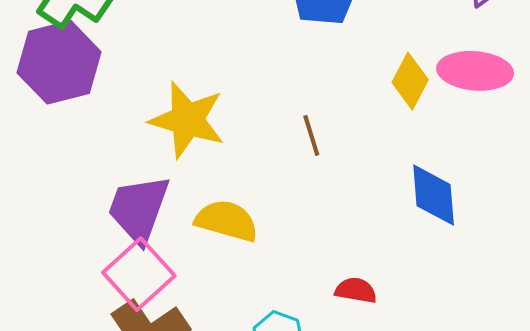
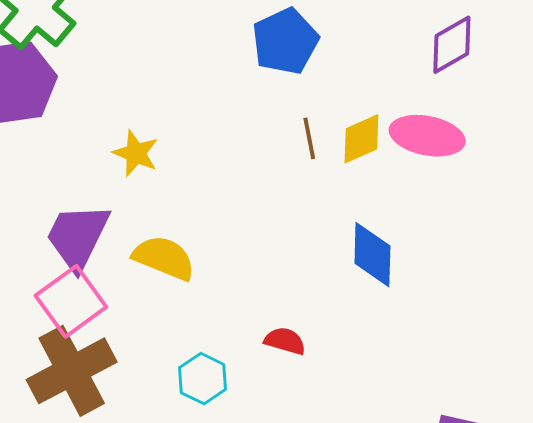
yellow diamond: (410, 81) -> (361, 139), turned 32
yellow star: (187, 120) -> (136, 153), size x0.6
brown line: (311, 135) -> (309, 138), moved

